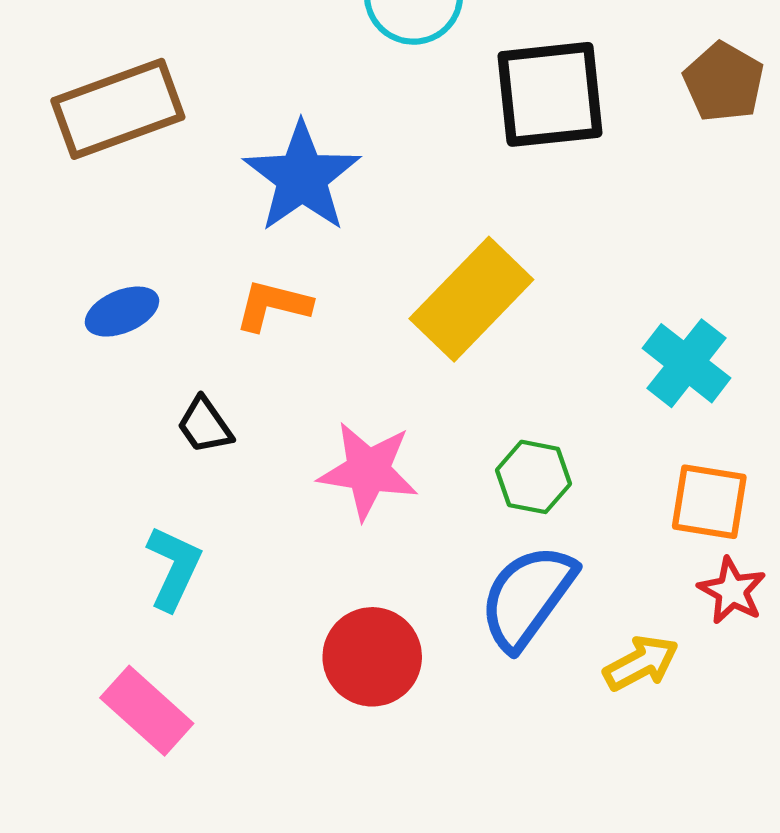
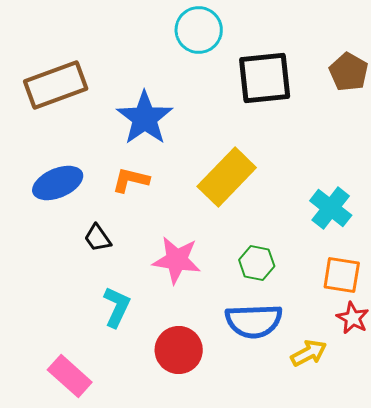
blue ellipse: (122, 312) -> (58, 183), size x1.4
cyan L-shape: (174, 568) -> (117, 307), moved
blue semicircle: (527, 597) -> (254, 321), turned -128

